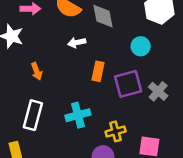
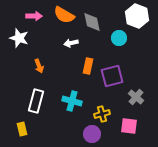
cyan circle: (141, 46) -> (119, 38), moved
gray cross: (158, 91) -> (136, 97), moved
cyan cross: (78, 115) -> (72, 101), turned 30

